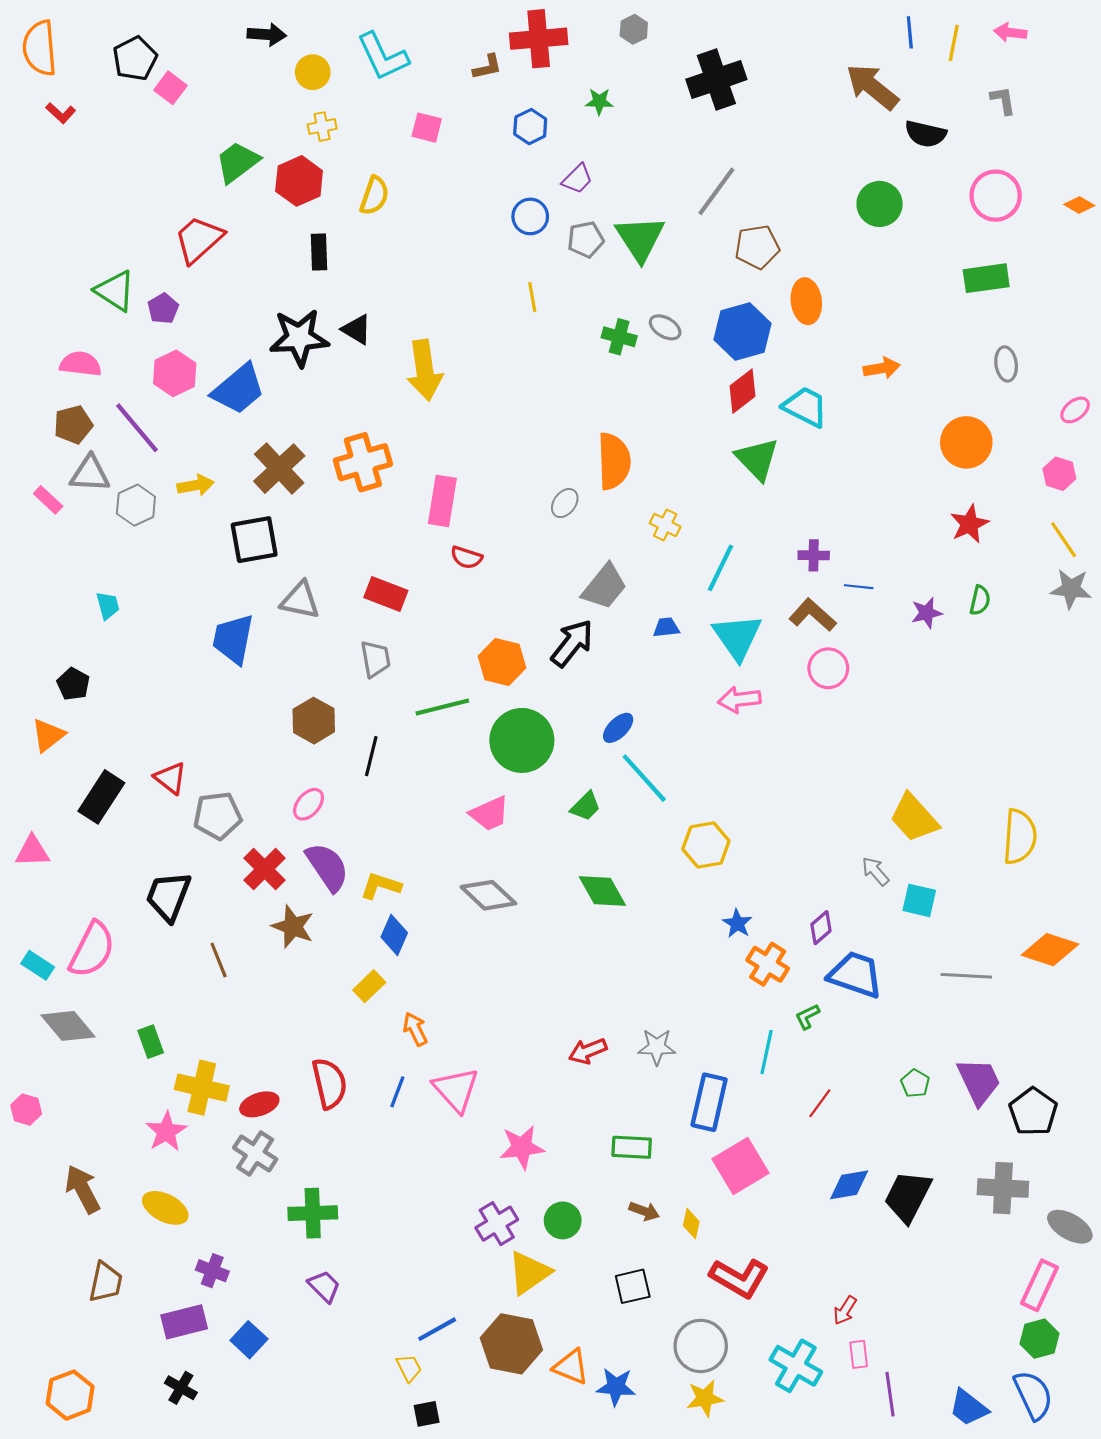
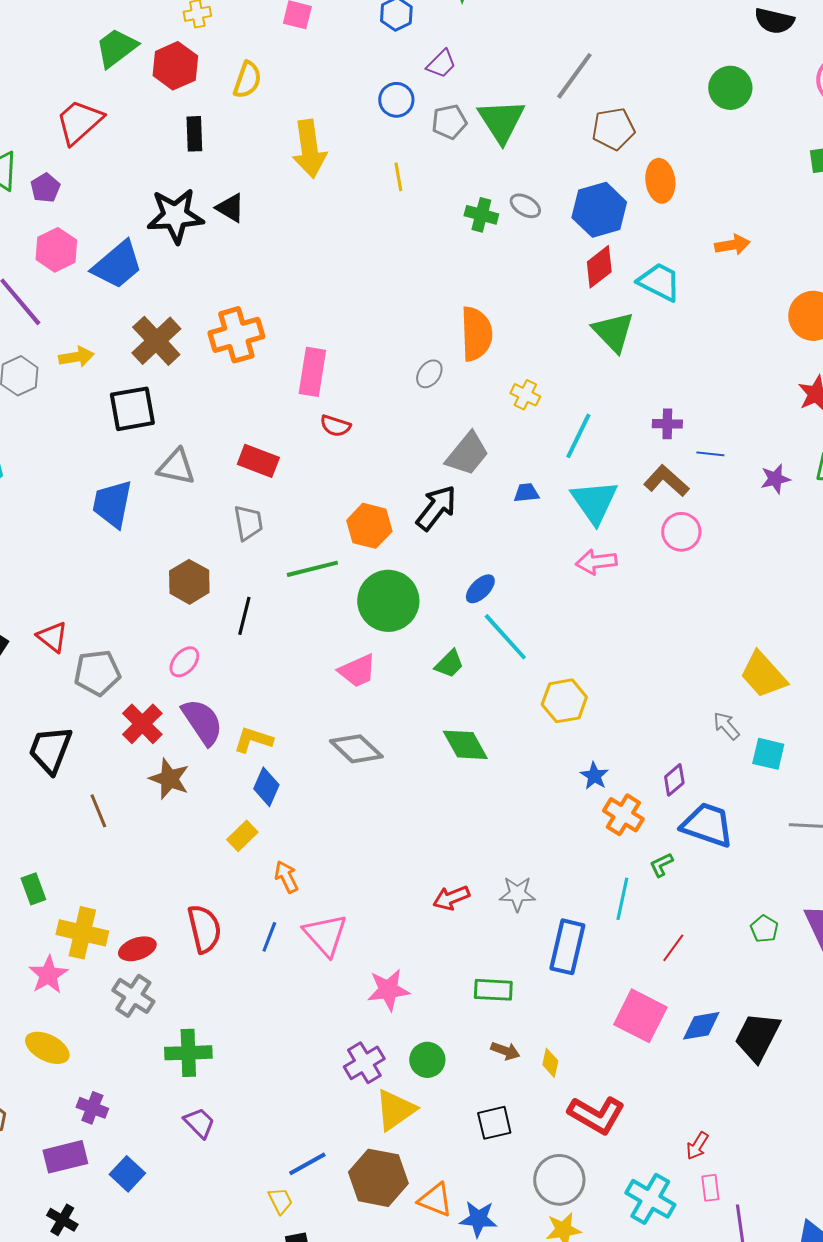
yellow arrow: (425, 370) -> (309, 149), moved
pink square: (740, 1166) -> (640, 1016), moved, turned -32

